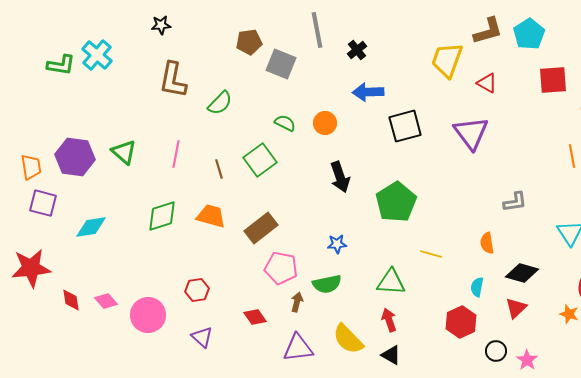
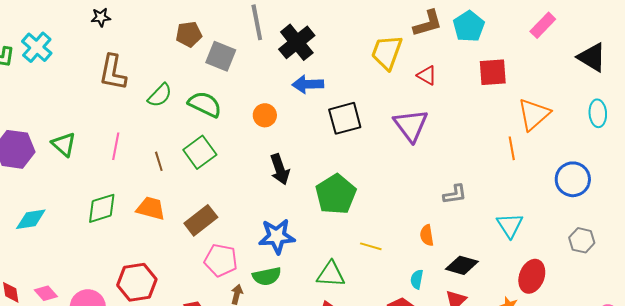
black cross: (357, 50) -> (297, 42), size x1.8
green semicircle: (285, 123) -> (205, 104), moved, size x1.6
blue star: (337, 244) -> (277, 236), size x1.8
red hexagon: (197, 290) -> (137, 282), size x1.6

